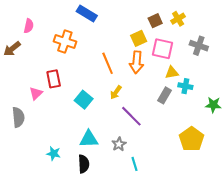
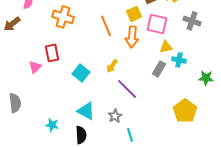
orange line: (108, 63) -> (106, 26), moved
gray semicircle: (18, 117) -> (15, 103), moved
cyan triangle: (89, 139) -> (86, 111), turned 30

